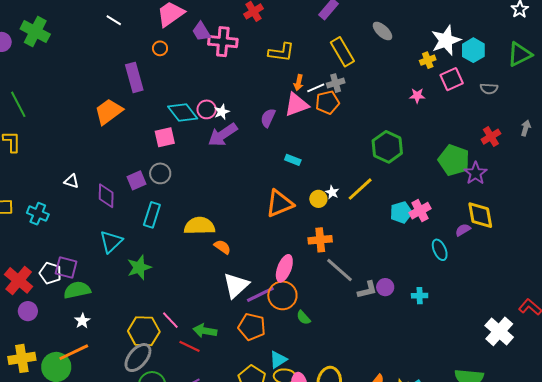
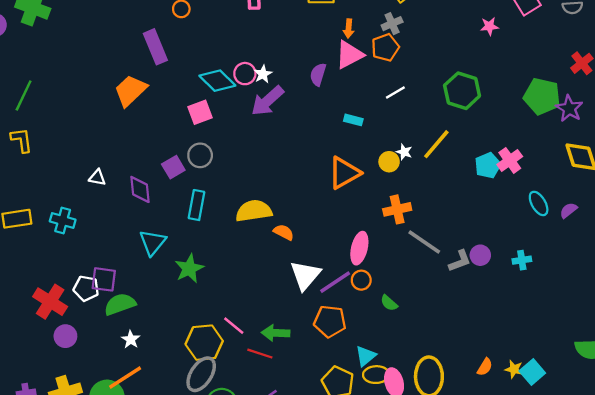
white line: (316, 88) -> (395, 92), moved
green line: (18, 104) -> (24, 95), turned 60
purple semicircle: (463, 230) -> (568, 210), moved
orange circle: (282, 295) -> (361, 280), size x0.6

